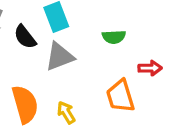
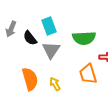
green semicircle: (114, 37) -> (84, 38), size x1.6
gray triangle: (60, 57) -> (51, 50), turned -36

